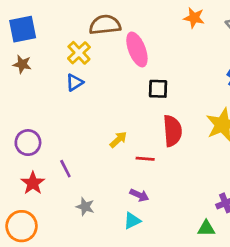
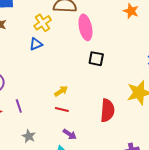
red semicircle: (172, 131) -> (107, 110), moved
red line: (145, 159) -> (62, 110), moved

